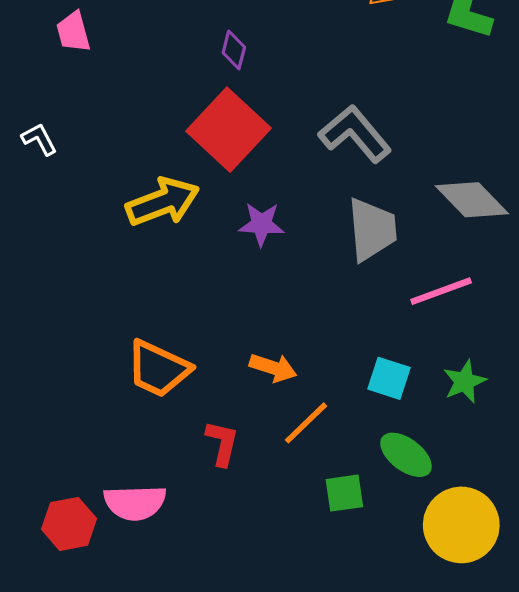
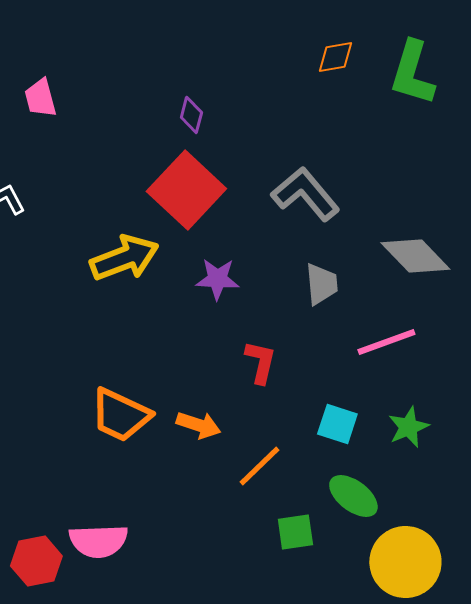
gray trapezoid: (372, 230) -> (321, 284), size x0.7
orange arrow: (273, 368) -> (198, 425), moved
red L-shape: (222, 443) -> (260, 362), moved

